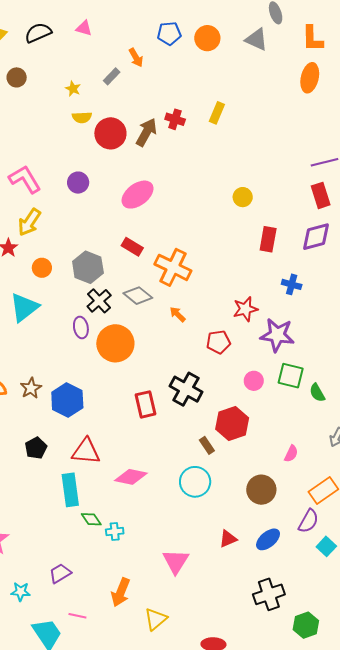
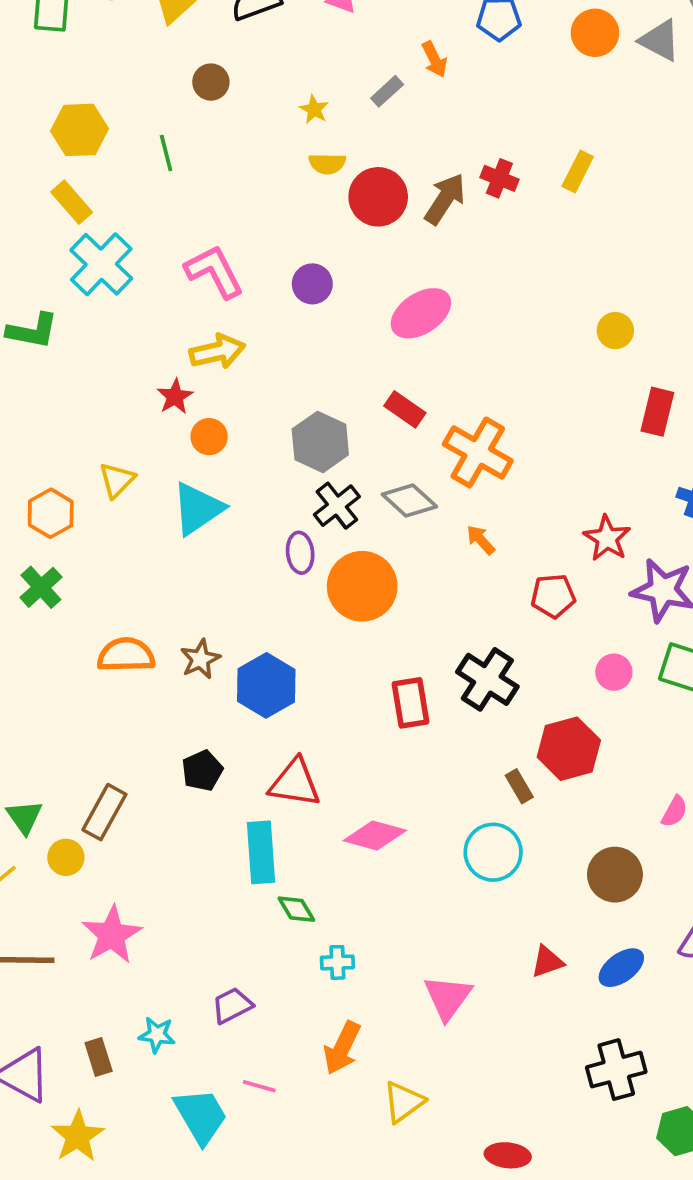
orange circle: (207, 38) -> (595, 33), moved
yellow arrow: (29, 222) -> (217, 351), turned -140
orange circle: (42, 268) -> (209, 437), moved
red star: (245, 309) -> (607, 538), turned -30
cyan cross: (115, 531) -> (337, 962), moved

